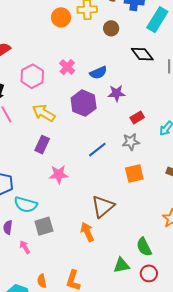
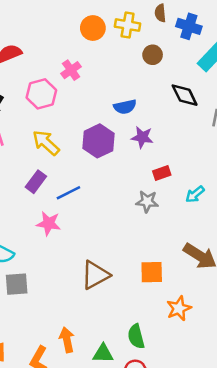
pink cross: (67, 67) -> (71, 70), moved
blue line: (97, 150) -> (68, 193), moved
orange square: (134, 174) -> (152, 272), moved
orange arrow: (87, 232) -> (67, 340), moved

